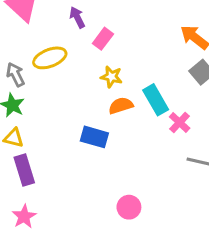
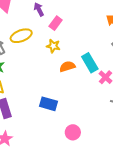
yellow star: (111, 77) -> (53, 46), moved
blue rectangle: (94, 137) -> (49, 104), moved

